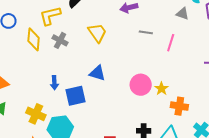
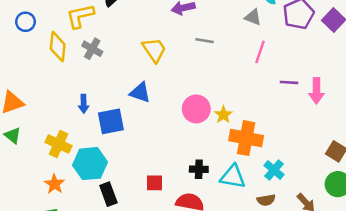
yellow trapezoid: (97, 33) -> (154, 50), moved
pink line: (171, 43) -> (260, 52), moved
orange cross: (179, 106) -> (246, 138), size x1.4

